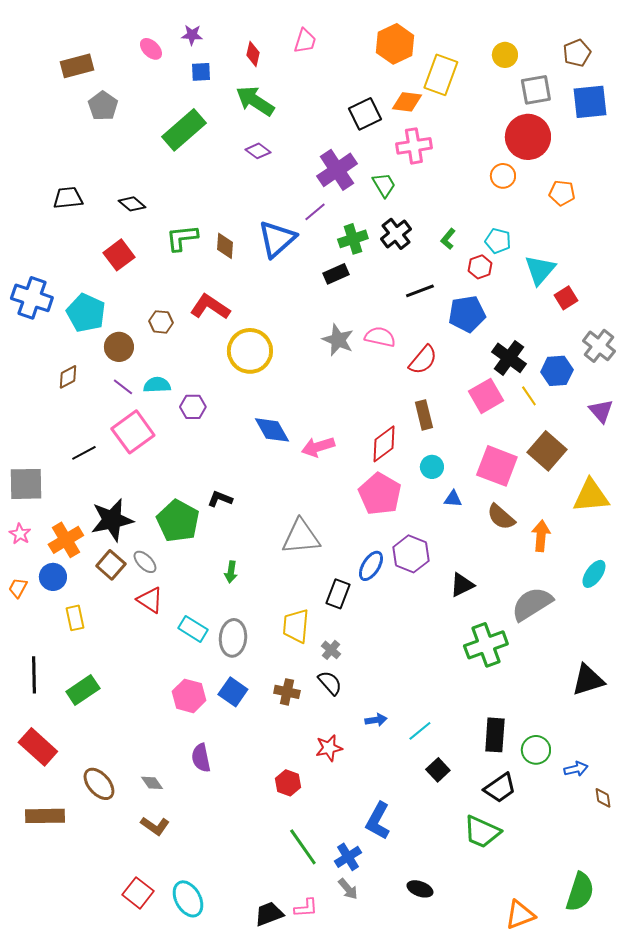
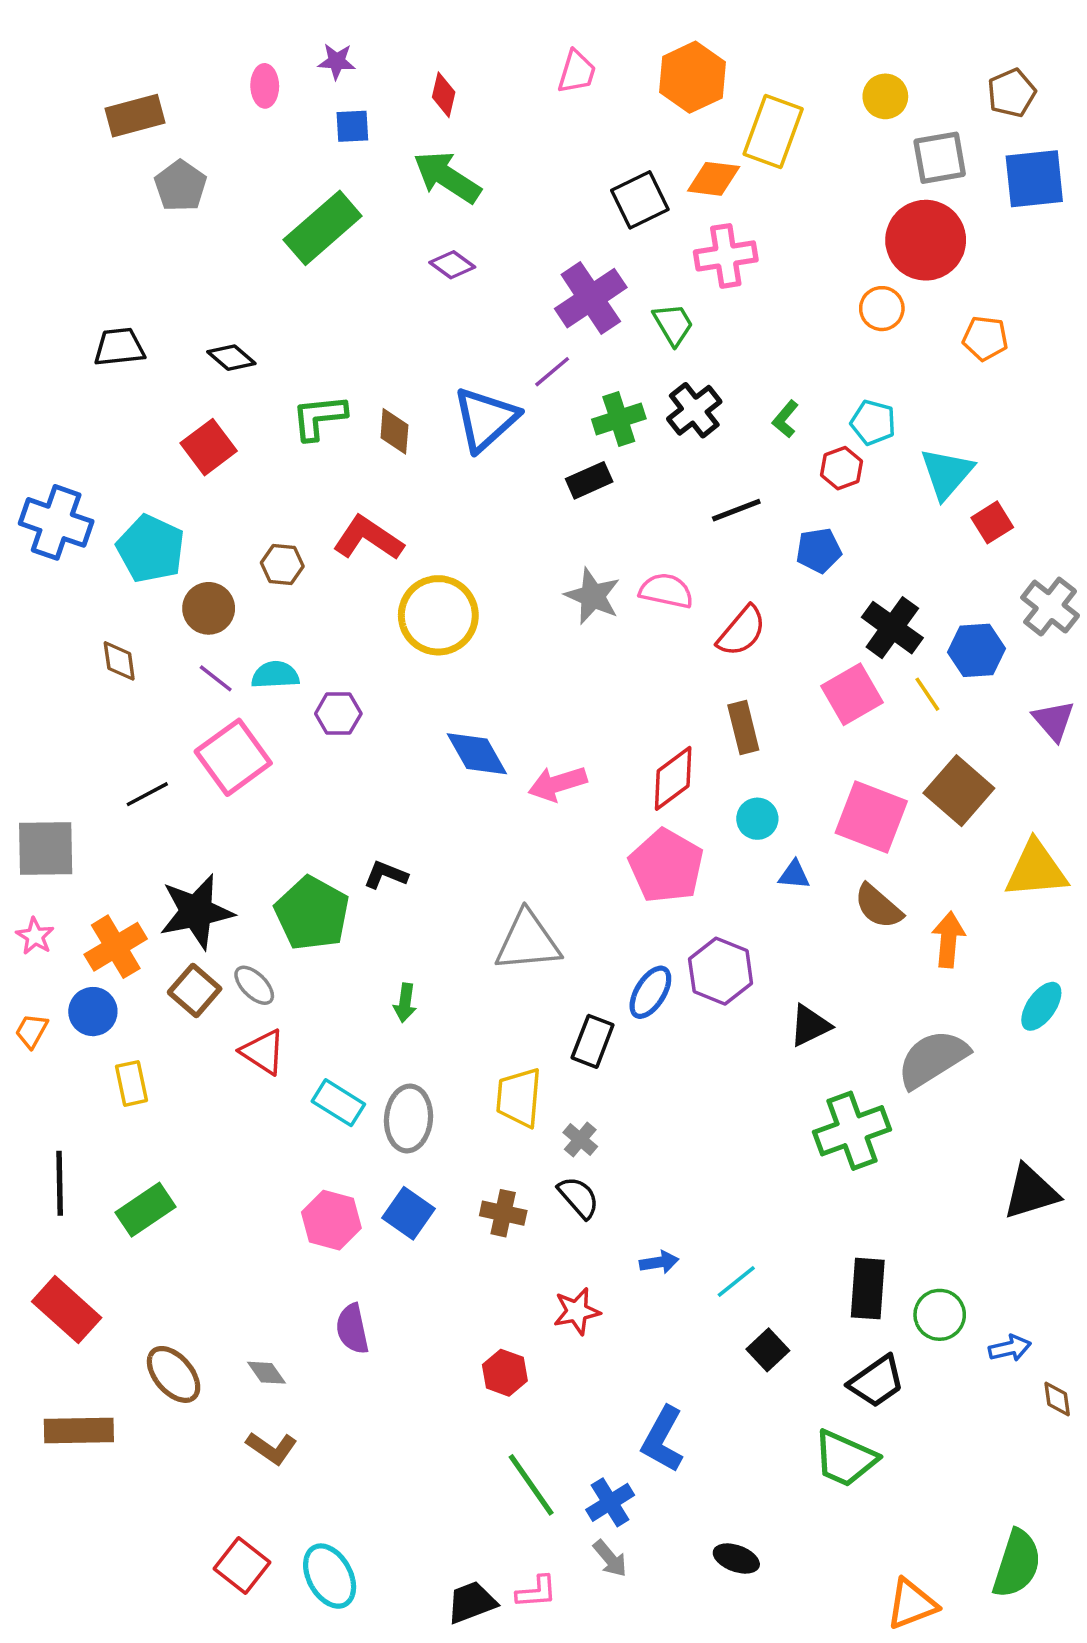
pink trapezoid: (305, 41) -> (577, 72), moved
pink ellipse: (151, 49) -> (265, 86), turned 45
blue pentagon: (467, 314) -> (819, 550), size x0.7
brown diamond: (68, 377) -> (119, 661), turned -70

